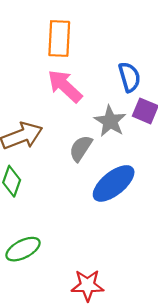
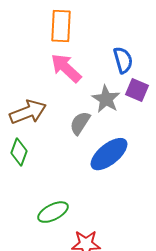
green ellipse: (23, 249) -> (53, 212), moved

